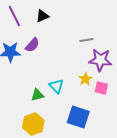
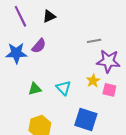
green triangle: (37, 95) -> (35, 89), moved

